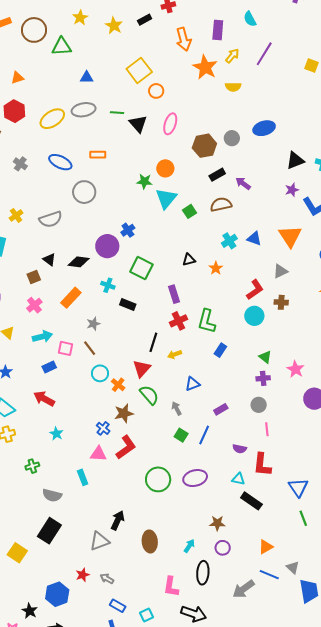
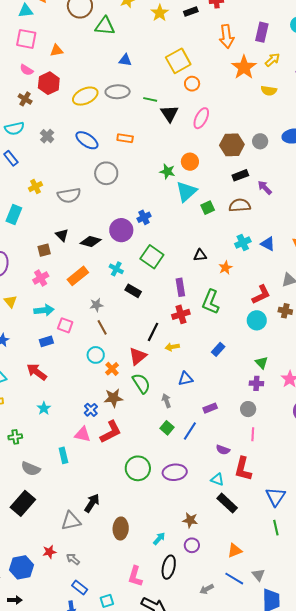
green L-shape: (207, 321) -> (211, 302), moved
brown line: (90, 348) -> (102, 327), moved
gray arrow: (244, 589) -> (207, 589), size x0.6

